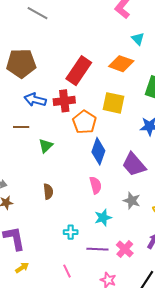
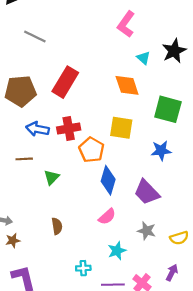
orange diamond: (121, 64) -> (127, 85), turned 55
red rectangle: (79, 71) -> (65, 82), moved
pink semicircle: (96, 185) -> (107, 217), turned 66

